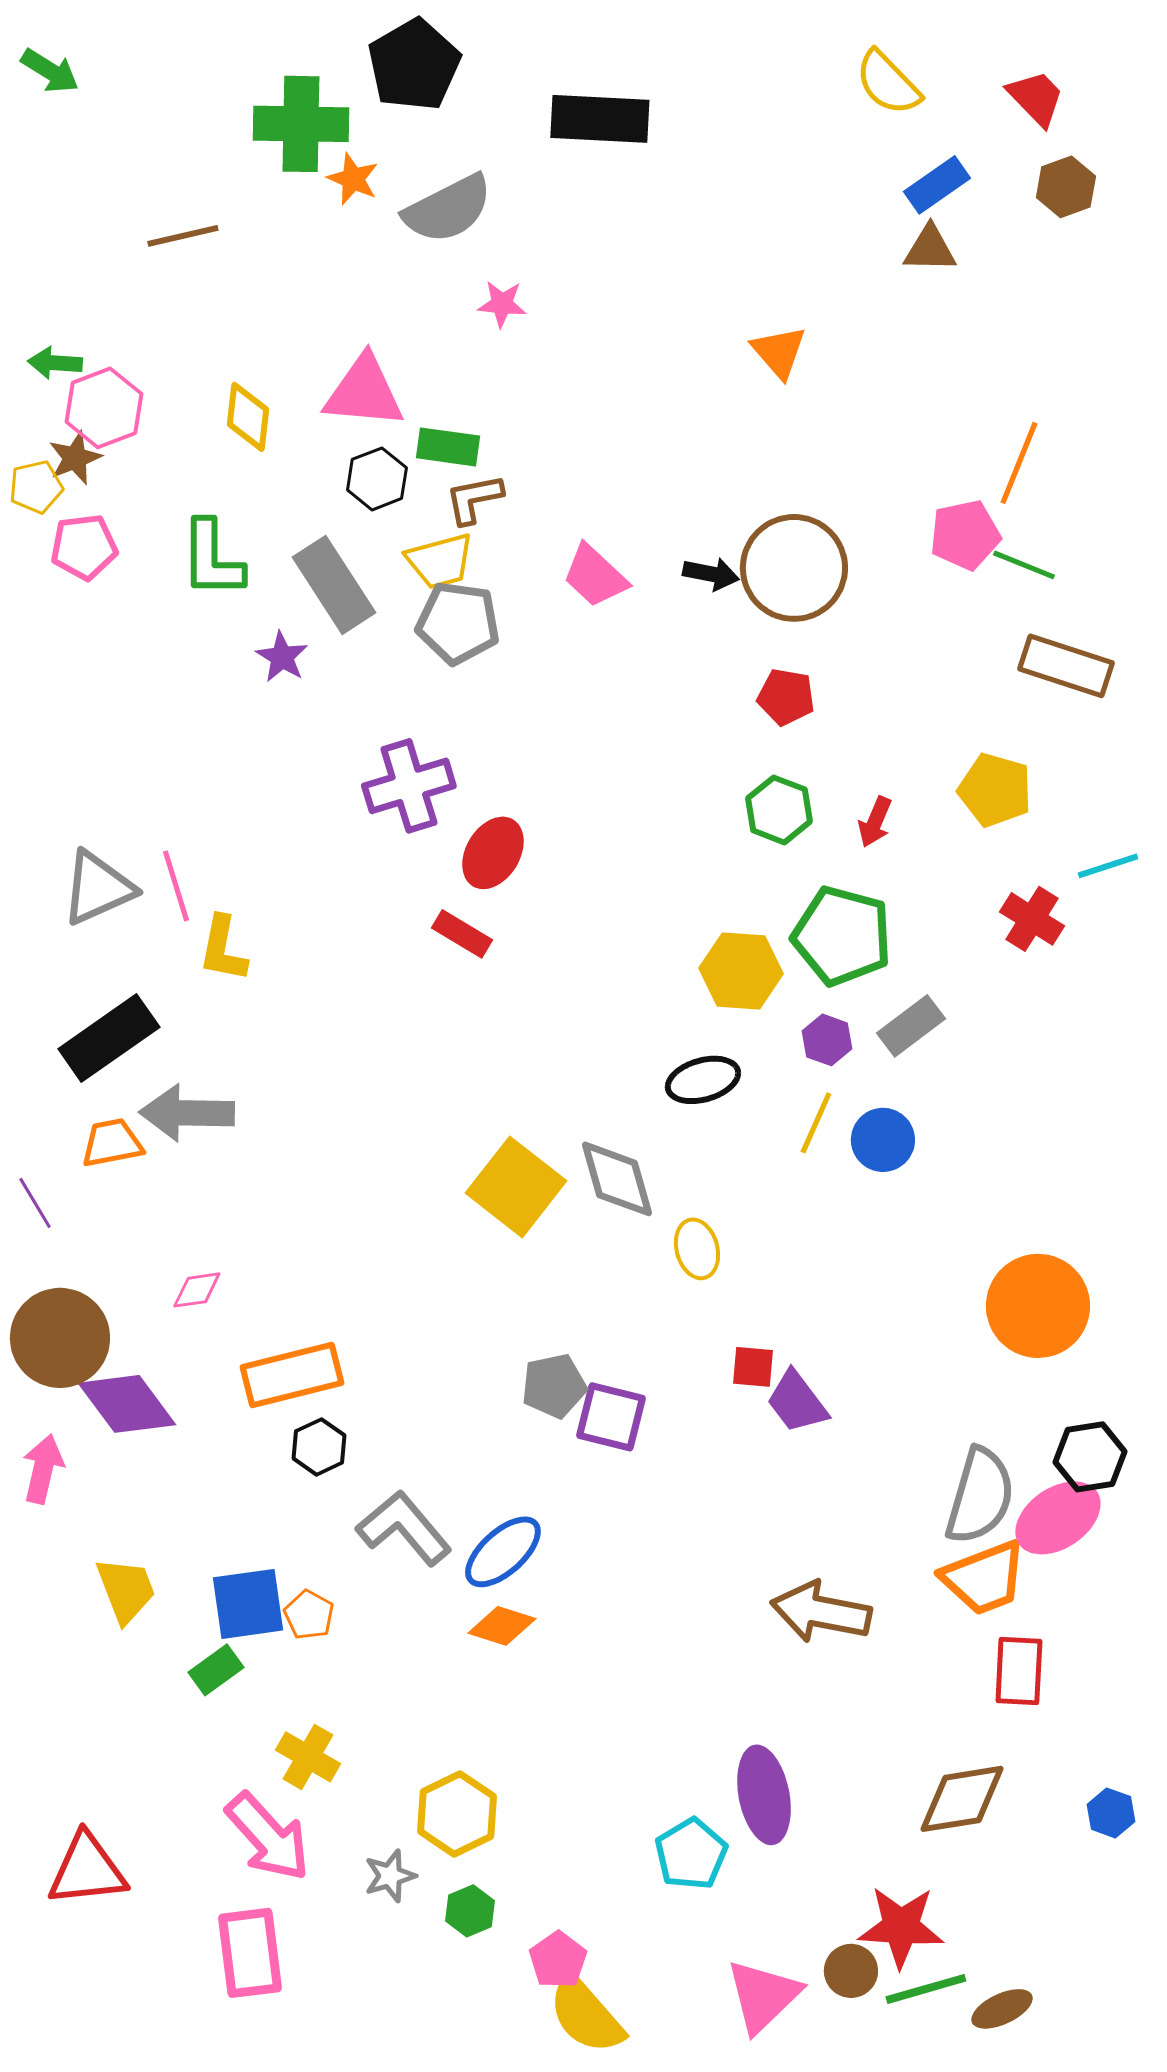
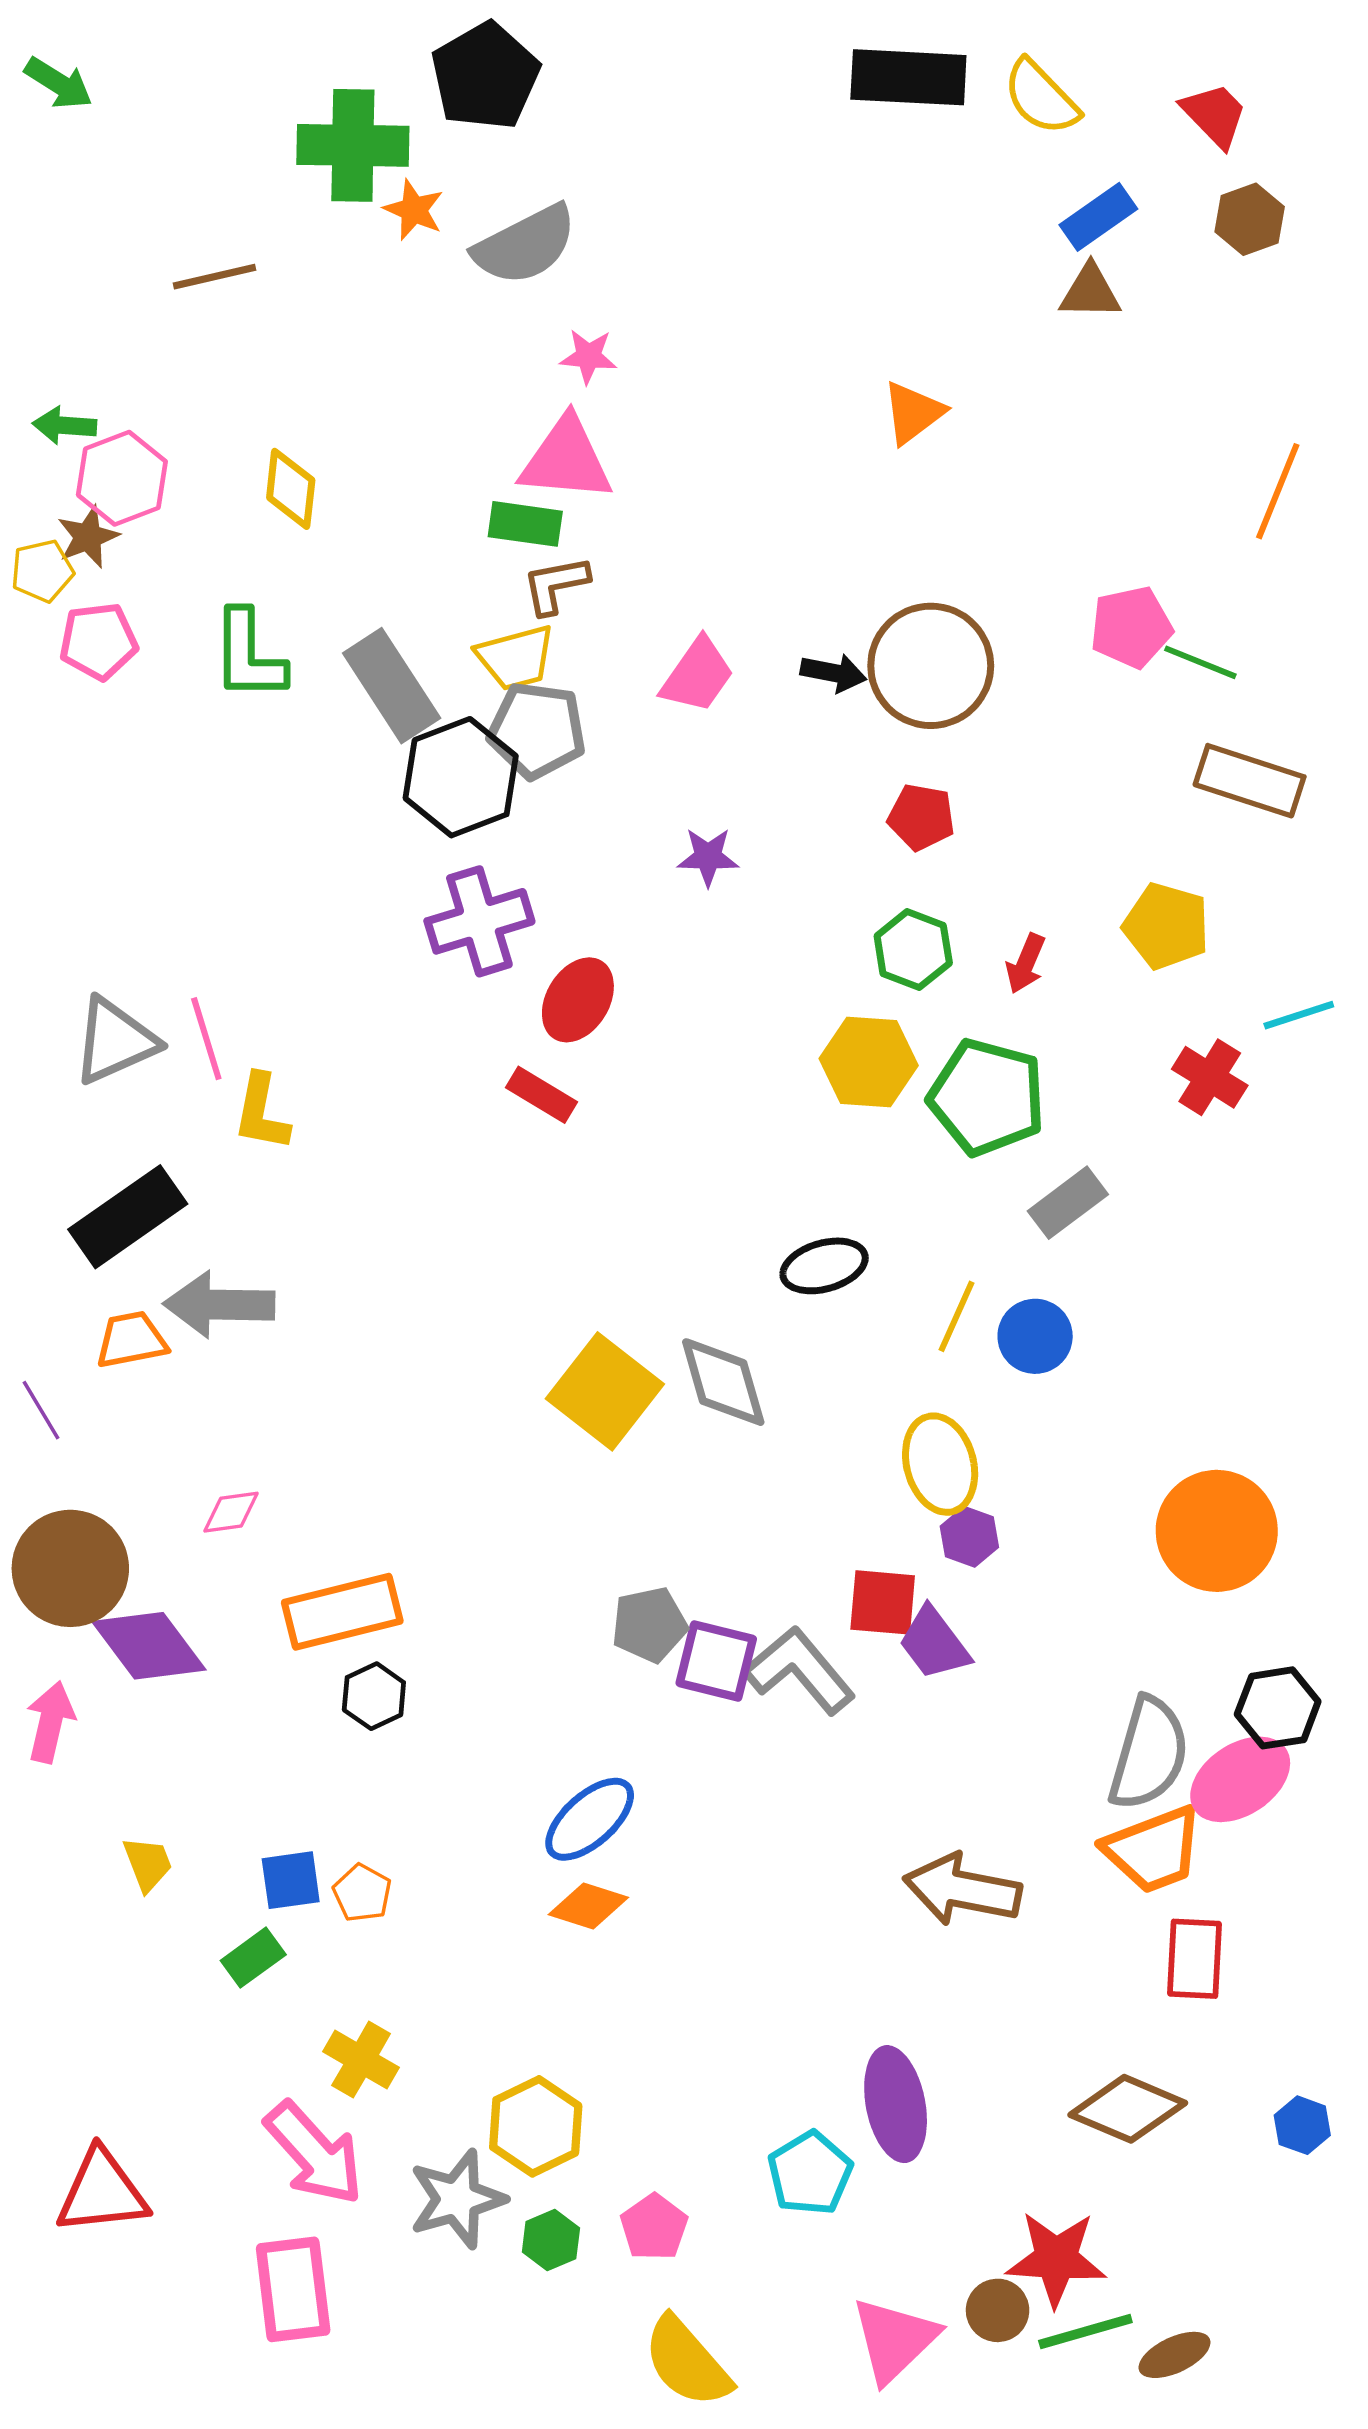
black rectangle: (600, 119) -> (908, 77), moved
orange triangle: (779, 352) -> (913, 413), turned 34
pink triangle: (364, 392) -> (566, 459), moved
orange line: (1019, 463) -> (1278, 491), moved
black hexagon: (377, 479) -> (461, 777), moved, size x1.6
pink trapezoid: (595, 576) -> (697, 675), turned -98
purple star: (282, 657) -> (708, 857), moved, turned -30
yellow hexagon: (741, 971) -> (869, 1062), moved
purple hexagon: (827, 1040) -> (969, 1537), moved
yellow ellipse: (697, 1249) -> (940, 1464), moved, size x1.4
red square: (753, 1367) -> (883, 1602), size x1.4
gray L-shape: (404, 1528) -> (799, 1670), moved
yellow trapezoid: (126, 1590) -> (148, 1864), size x0.7
blue square: (248, 1604) -> (291, 1880), size x0.7
brown diamond: (962, 1799) -> (1128, 2109), turned 32
gray star: (390, 1876) -> (457, 2199), size x1.6
pink pentagon: (558, 1960) -> (654, 2227), moved

